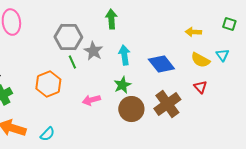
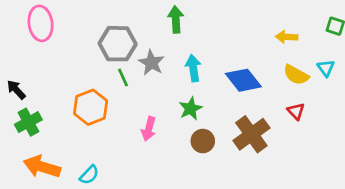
pink arrow: (91, 100) -> (149, 129), turned -60
brown circle: (131, 109) -> (203, 141), size x0.7

